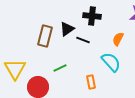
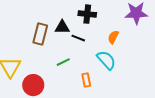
black triangle: (67, 29) -> (62, 27), turned 35
green line: (60, 68) -> (63, 62), moved

